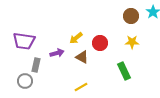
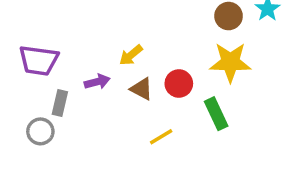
yellow star: (132, 42) -> (230, 62), size x1.6
red circle: (100, 43) -> (179, 83), moved
yellow line: (81, 87) -> (161, 137), moved

